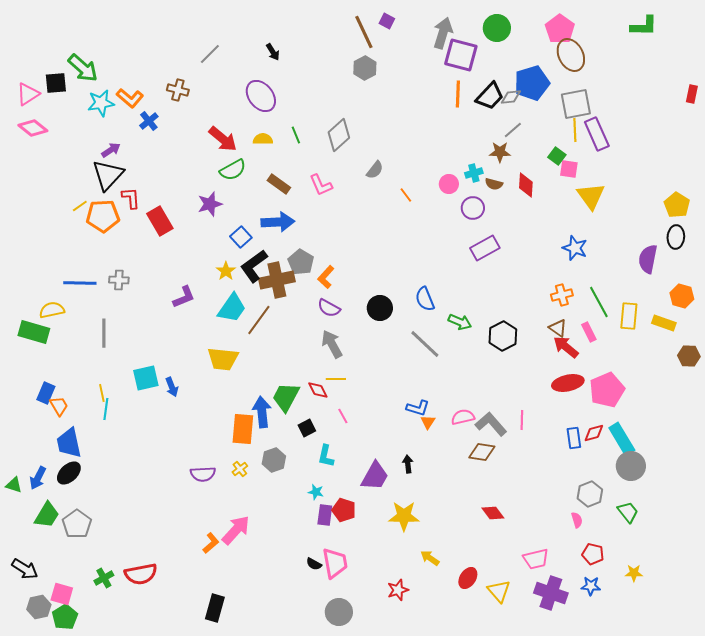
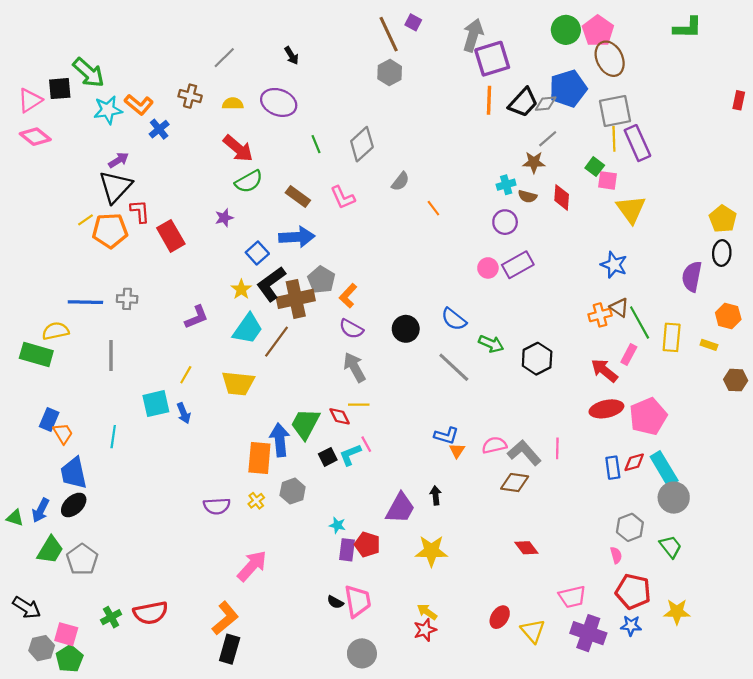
green circle: (497, 28) -> (566, 30), moved
purple square: (461, 55) -> (492, 59), turned -32
purple ellipse: (261, 96) -> (279, 102), turned -32
yellow semicircle: (263, 139) -> (233, 104), moved
pink circle: (449, 184) -> (488, 268), moved
purple star: (210, 204) -> (224, 218), size x0.7
blue semicircle: (425, 299) -> (454, 319), turned -30
yellow rectangle: (664, 323) -> (709, 345), size x0.7
brown triangle: (558, 328) -> (619, 307), moved
pink rectangle: (589, 332) -> (629, 354), turned 54
yellow line: (102, 393) -> (186, 375), moved, turned 42
cyan L-shape: (326, 456) -> (350, 455), moved, turned 55
orange L-shape: (211, 543) -> (225, 618), moved, size x1.5
red pentagon: (593, 554) -> (633, 591), size x1.5
yellow arrow: (430, 558) -> (427, 612), moved
yellow star: (634, 573) -> (677, 612), size x1.4

